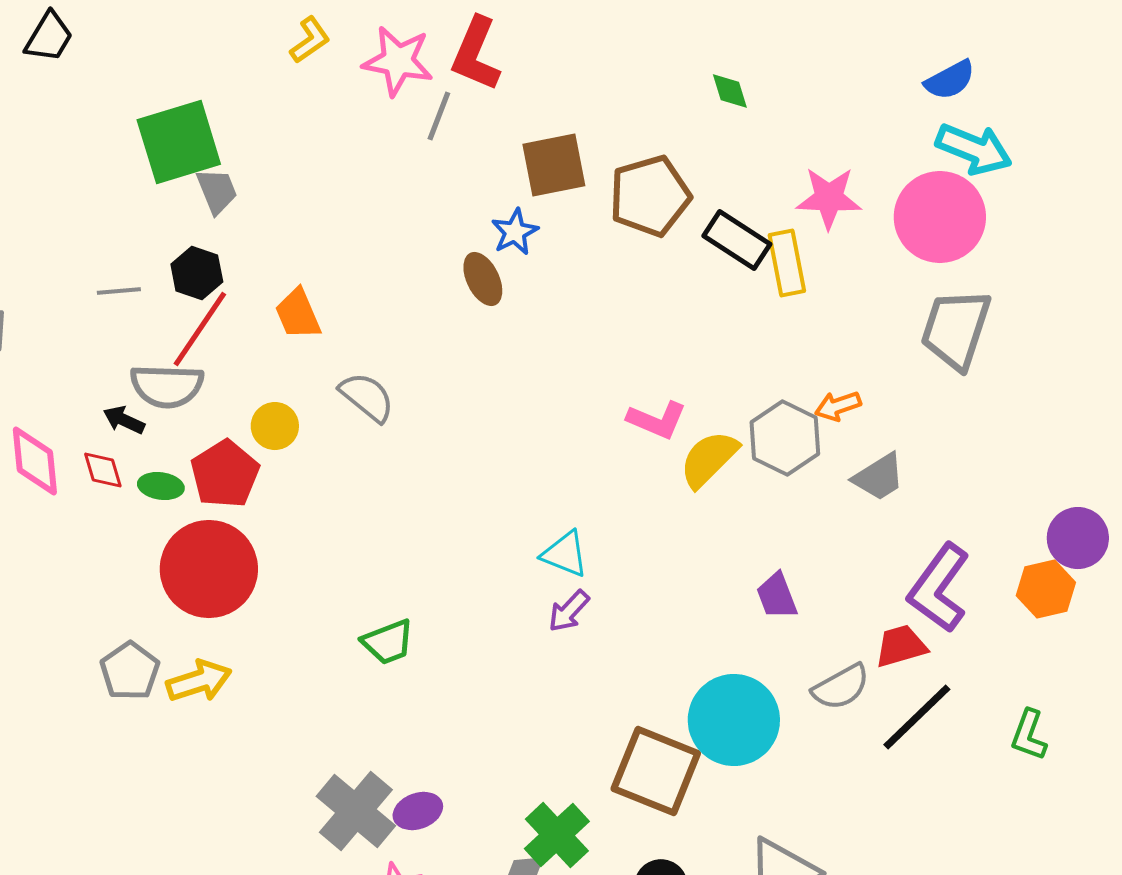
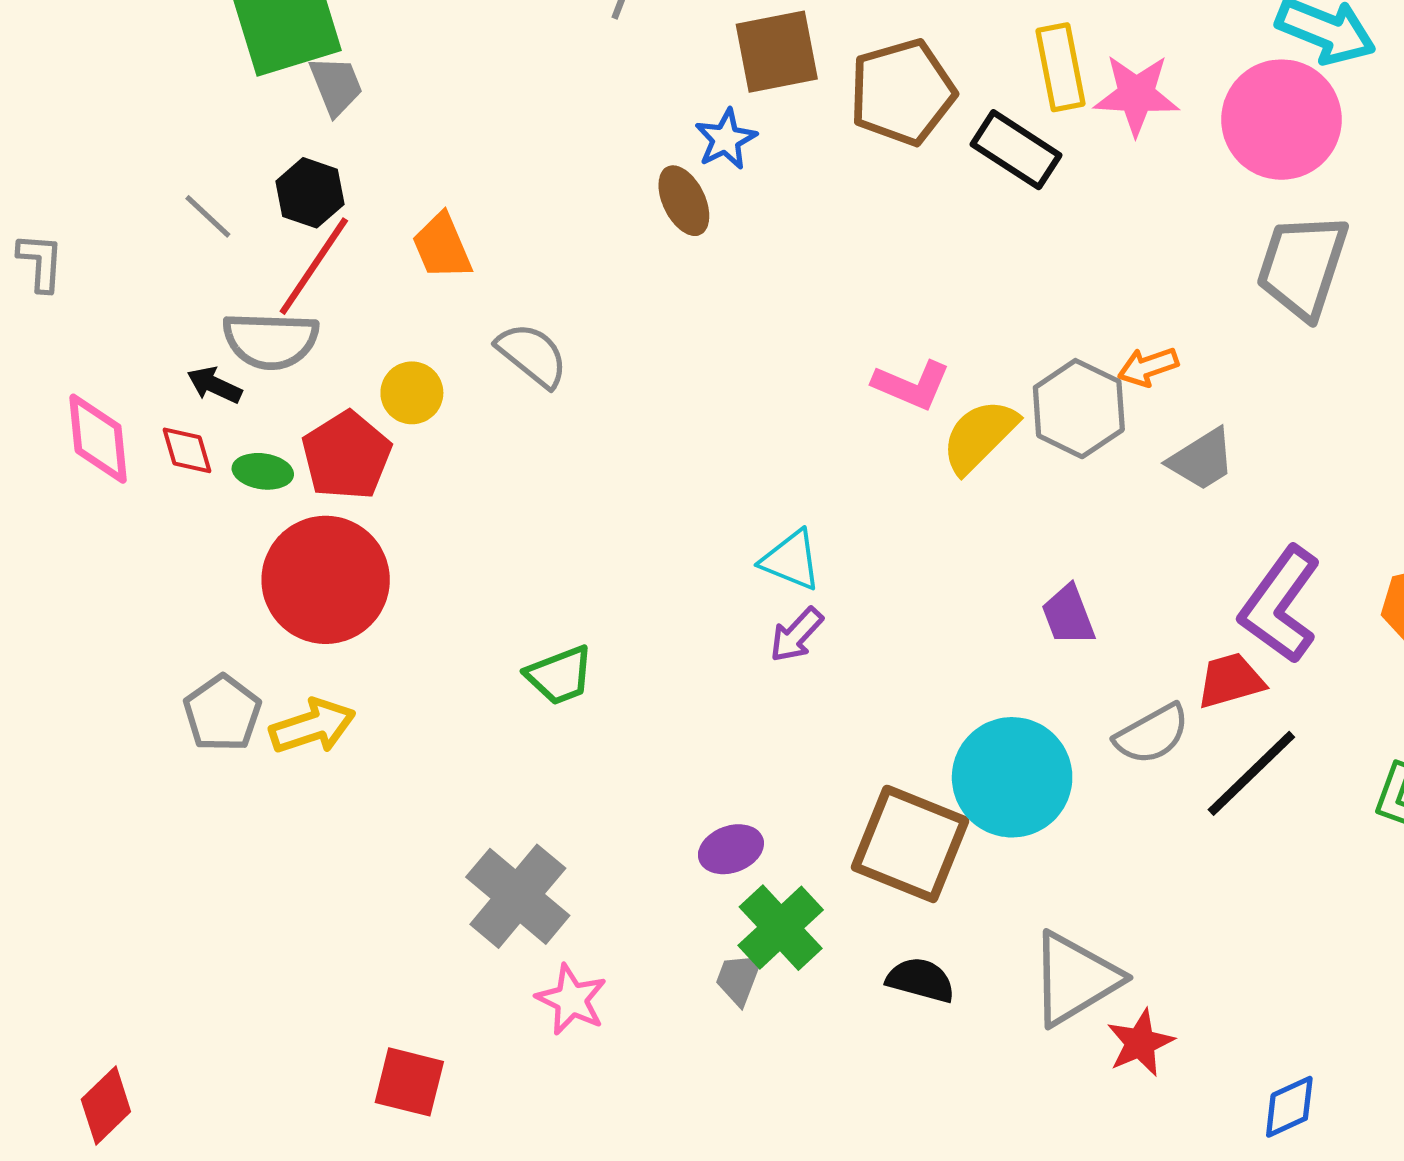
yellow rectangle: (787, 263) -> (1060, 67), moved
gray line: (119, 291) -> (208, 216), turned 48
purple ellipse: (418, 811) -> (731, 849), moved

